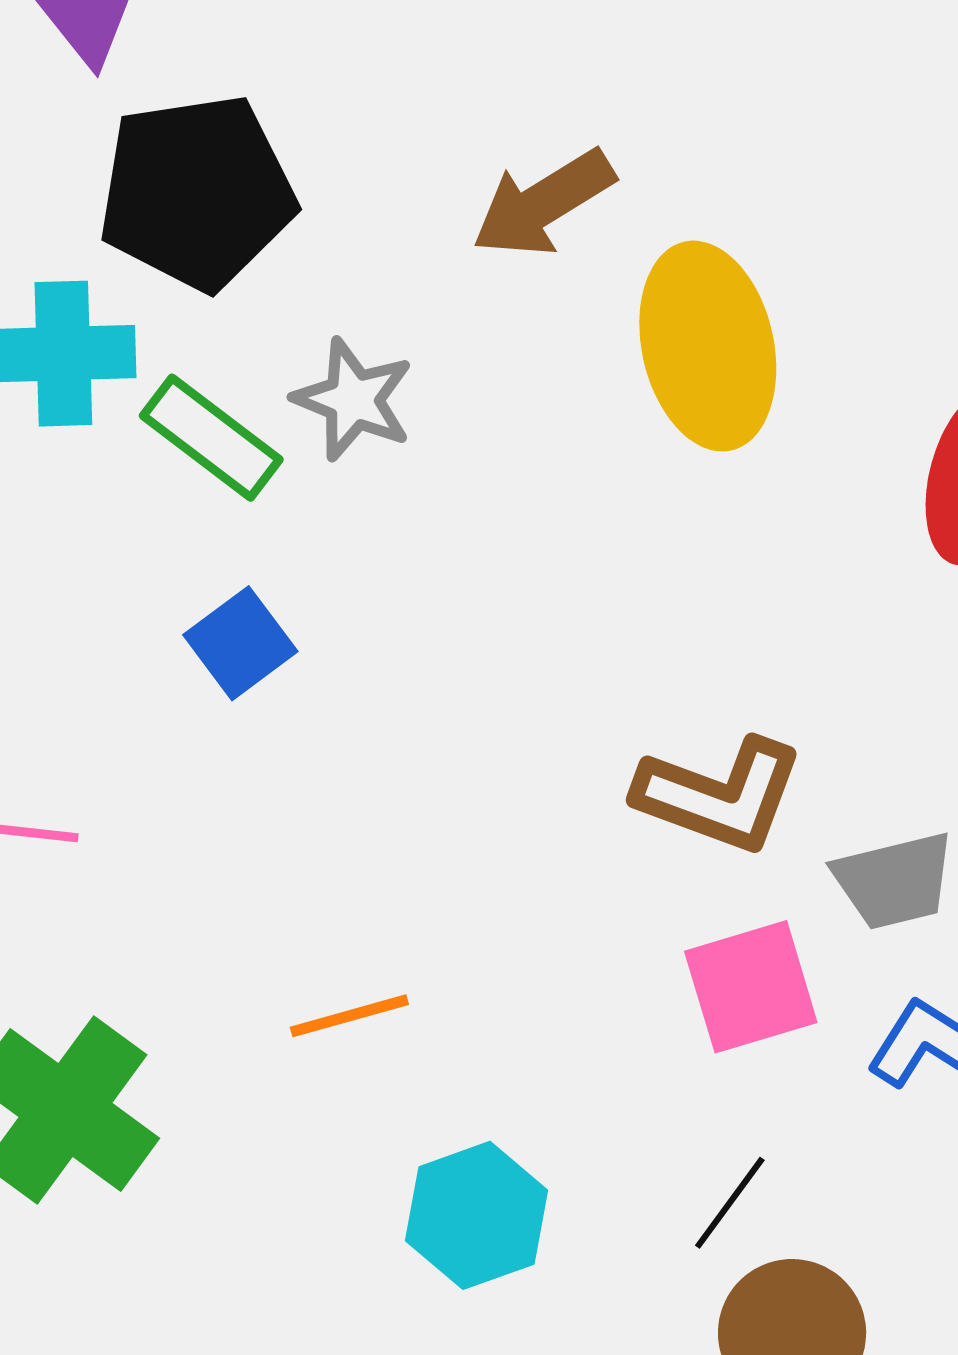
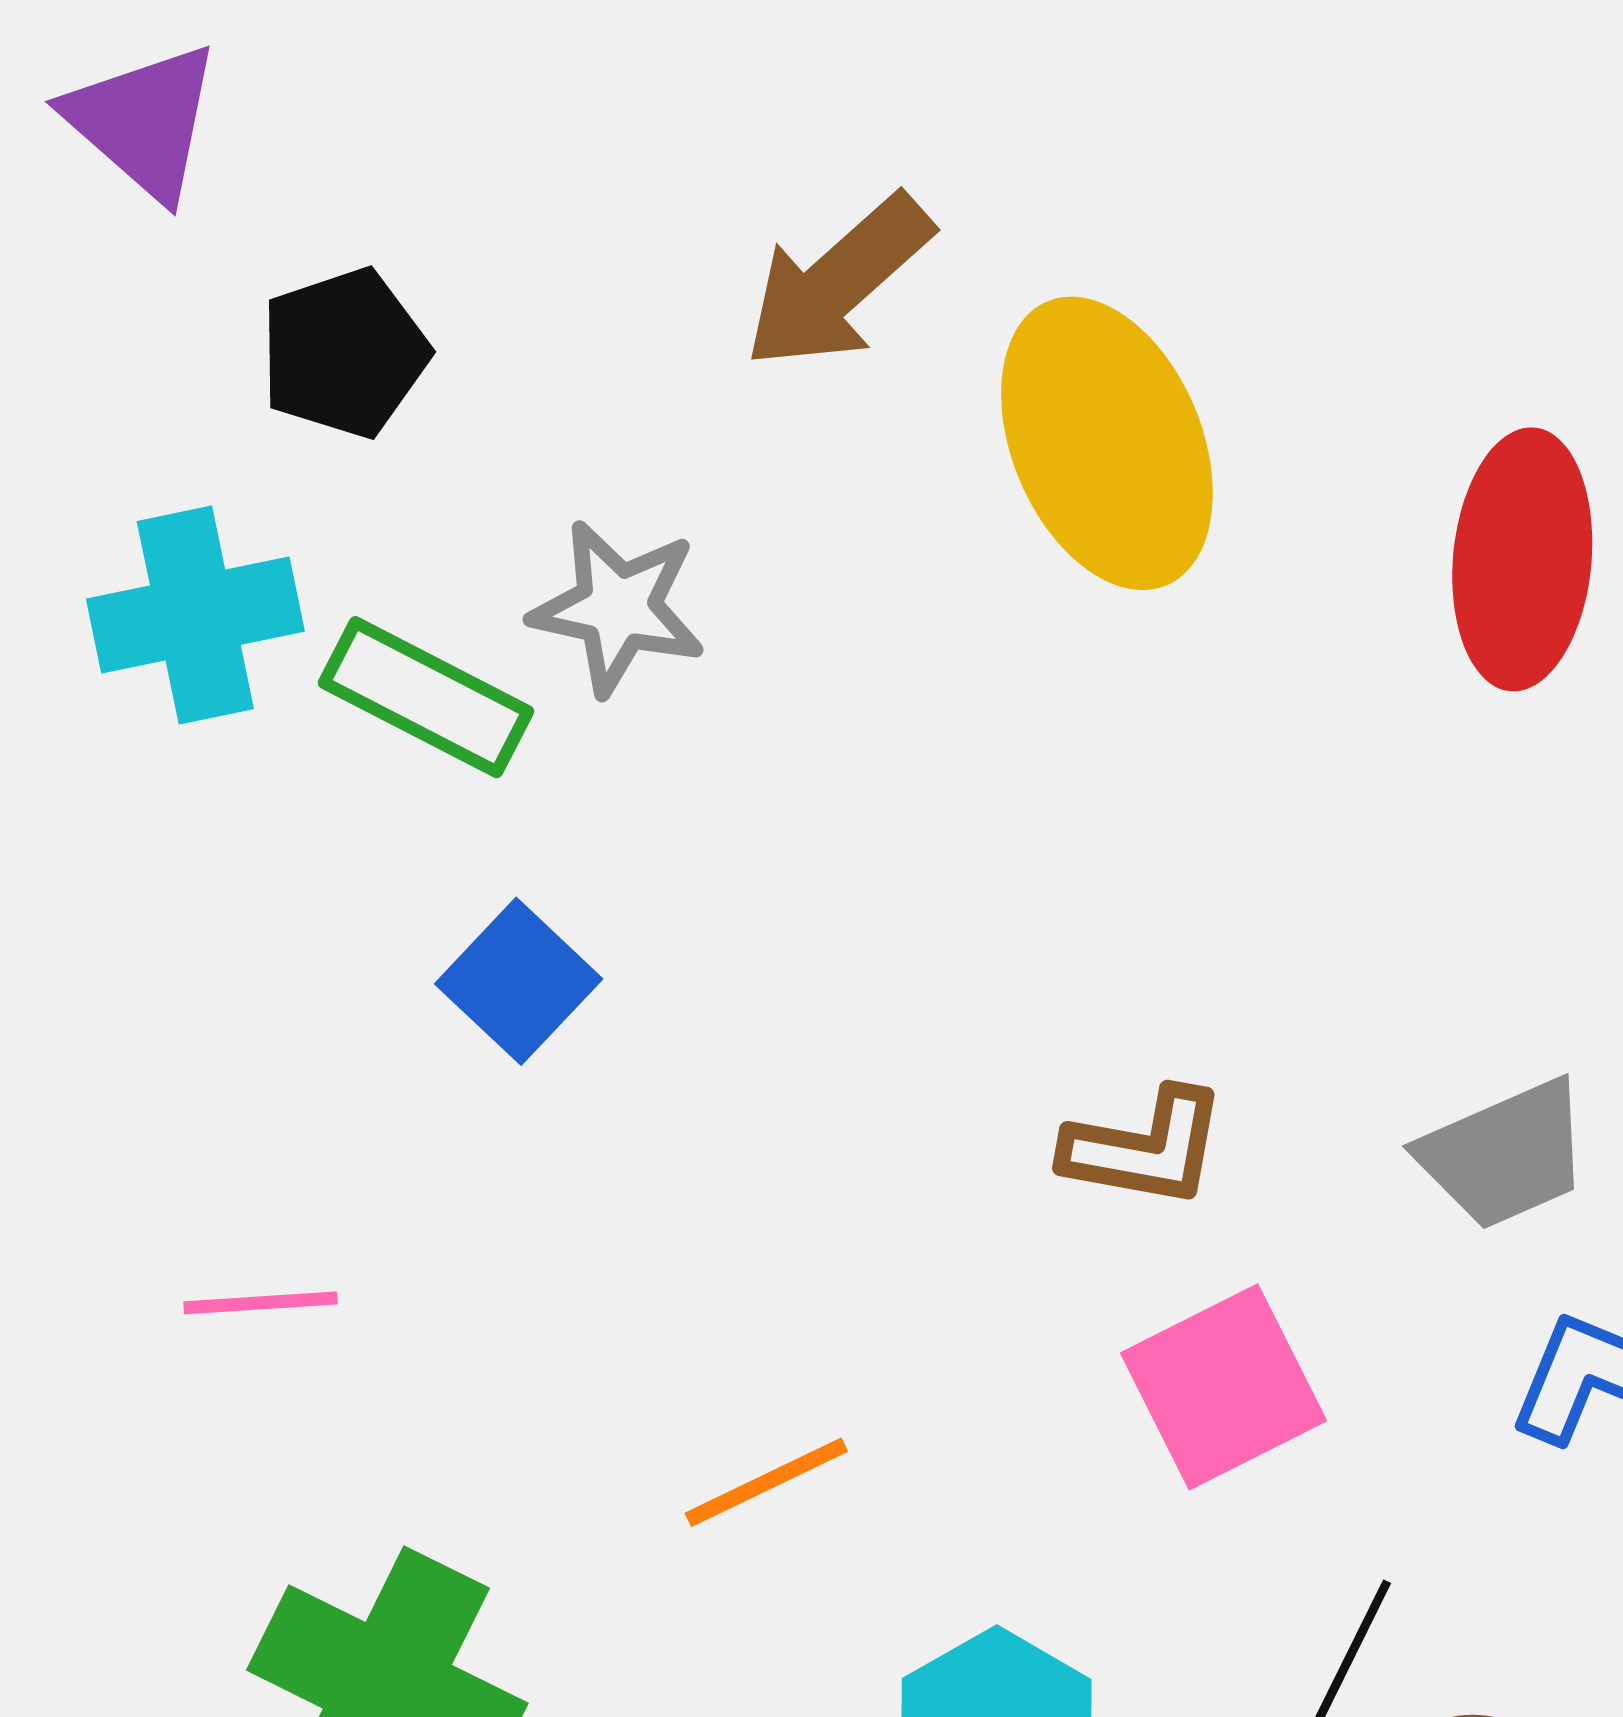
black pentagon: (197, 192) -> (344, 353), size x0.6
brown L-shape: (719, 795) -> (1145, 1148), moved, size x0.7
pink square: (751, 987) -> (1224, 1387), moved

